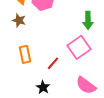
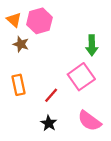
brown star: (19, 20) -> (21, 44), moved
black star: (43, 87) -> (49, 123), moved

